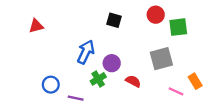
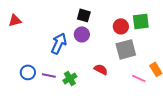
red circle: (156, 15) -> (121, 26), moved
purple circle: (112, 63) -> (82, 34), moved
green cross: (98, 79) -> (70, 78), moved
purple line: (76, 98) -> (49, 75), moved

